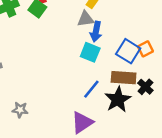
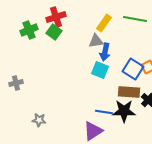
blue line: (91, 89) -> (104, 112), moved, turned 60
black star: (118, 99) -> (124, 111), turned 30

